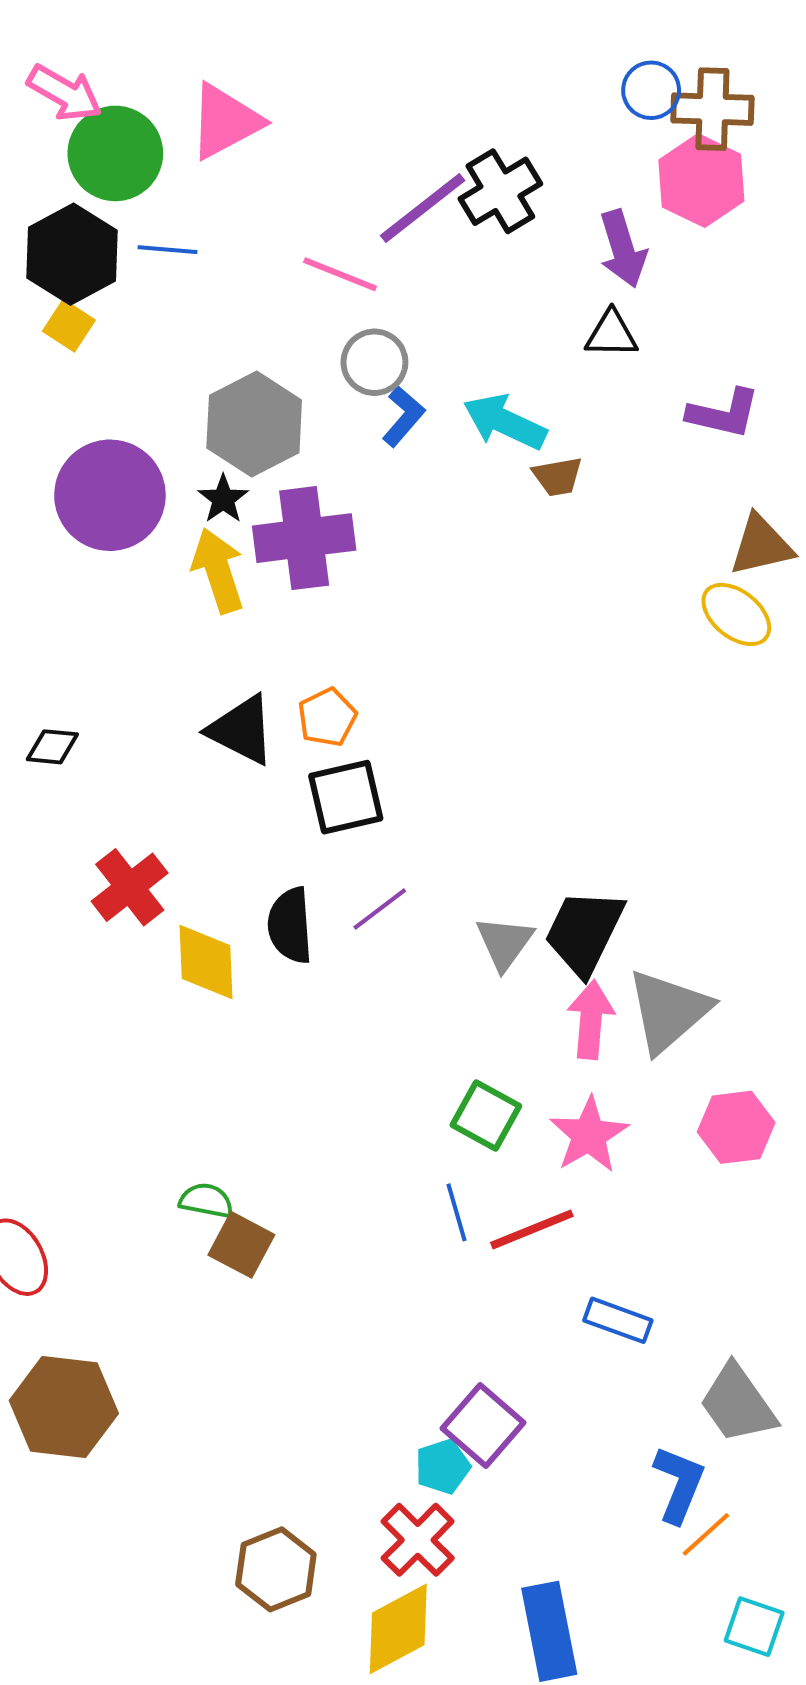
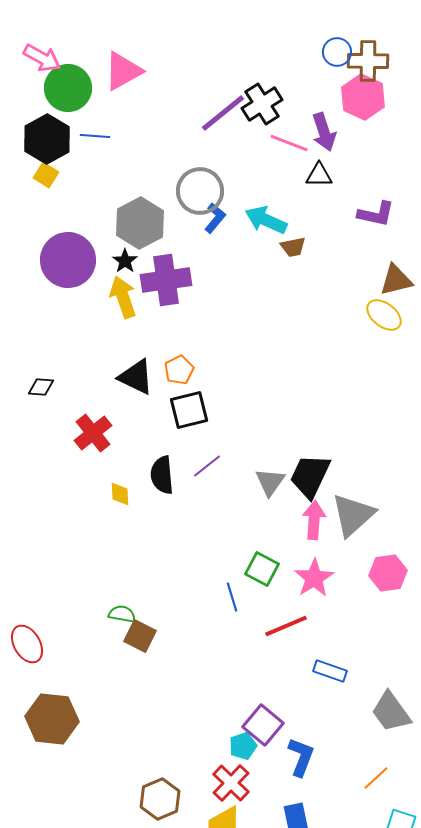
pink line: (340, 274) -> (289, 143), moved
gray circle: (374, 362) -> (200, 191), size x1.4
red cross: (130, 887) -> (93, 433), moved
yellow diamond: (206, 962) -> (120, 494), size x0.6
blue line: (457, 1212) -> (232, 597), moved
blue L-shape: (679, 1484) -> (301, 757), moved

